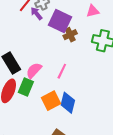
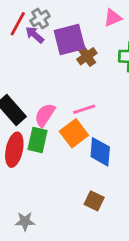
purple square: (60, 21) -> (69, 40), turned -30
pink line: (62, 71) -> (84, 109), turned 56
orange square: (51, 101) -> (74, 133), moved

